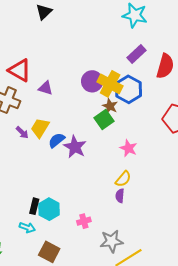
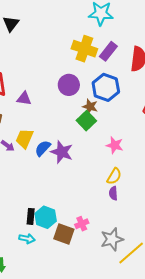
yellow cross: (110, 84) -> (84, 49), moved
brown square: (49, 252) -> (64, 234), moved

